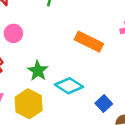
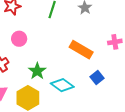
blue square: (104, 103) -> (97, 78), moved

